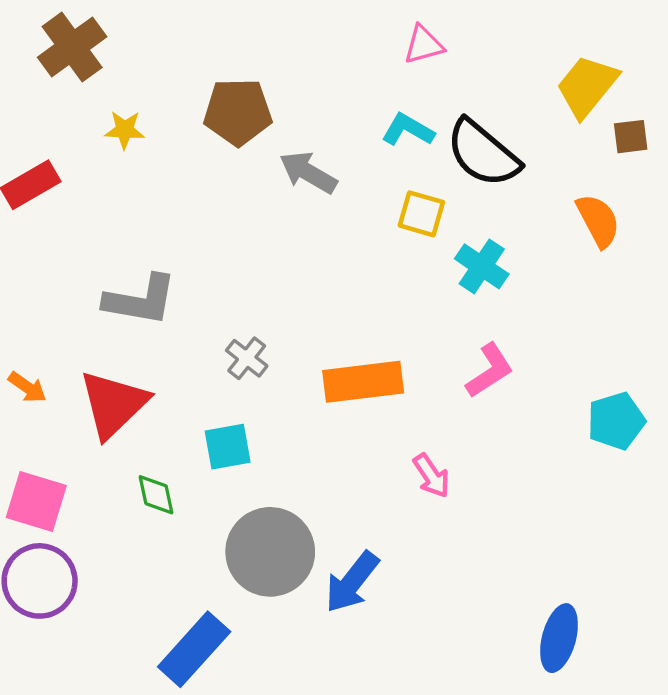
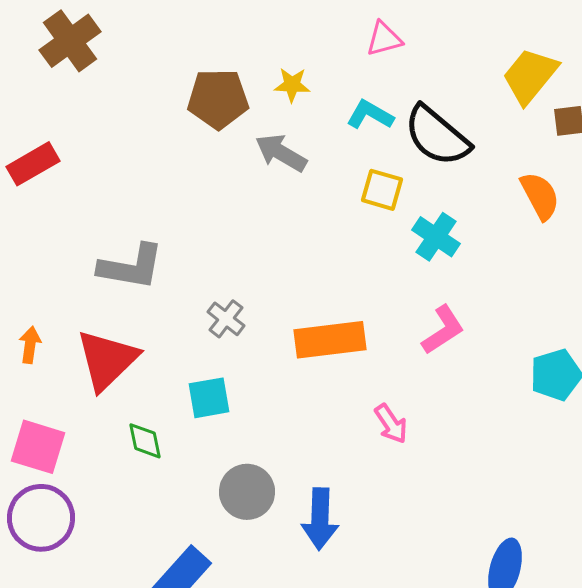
yellow star: (125, 130) -> (292, 85), moved
orange arrow: (27, 387) -> (30, 345), turned -117
gray circle: (270, 552) -> (247, 492), size x0.7
blue arrow: (352, 582) -> (320, 519), turned -36

